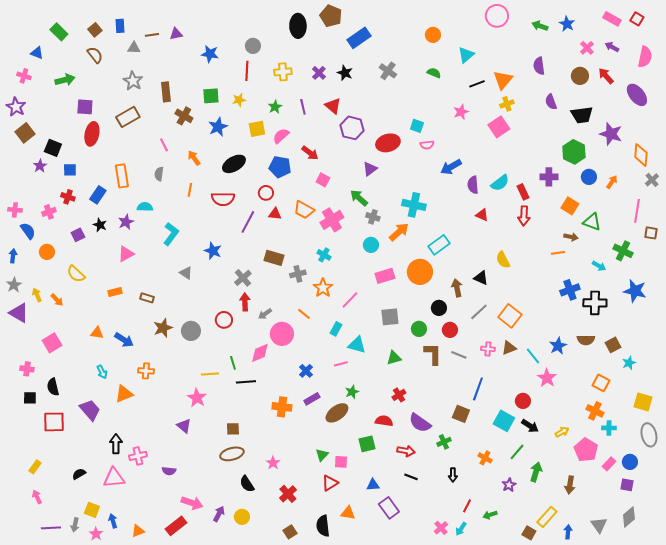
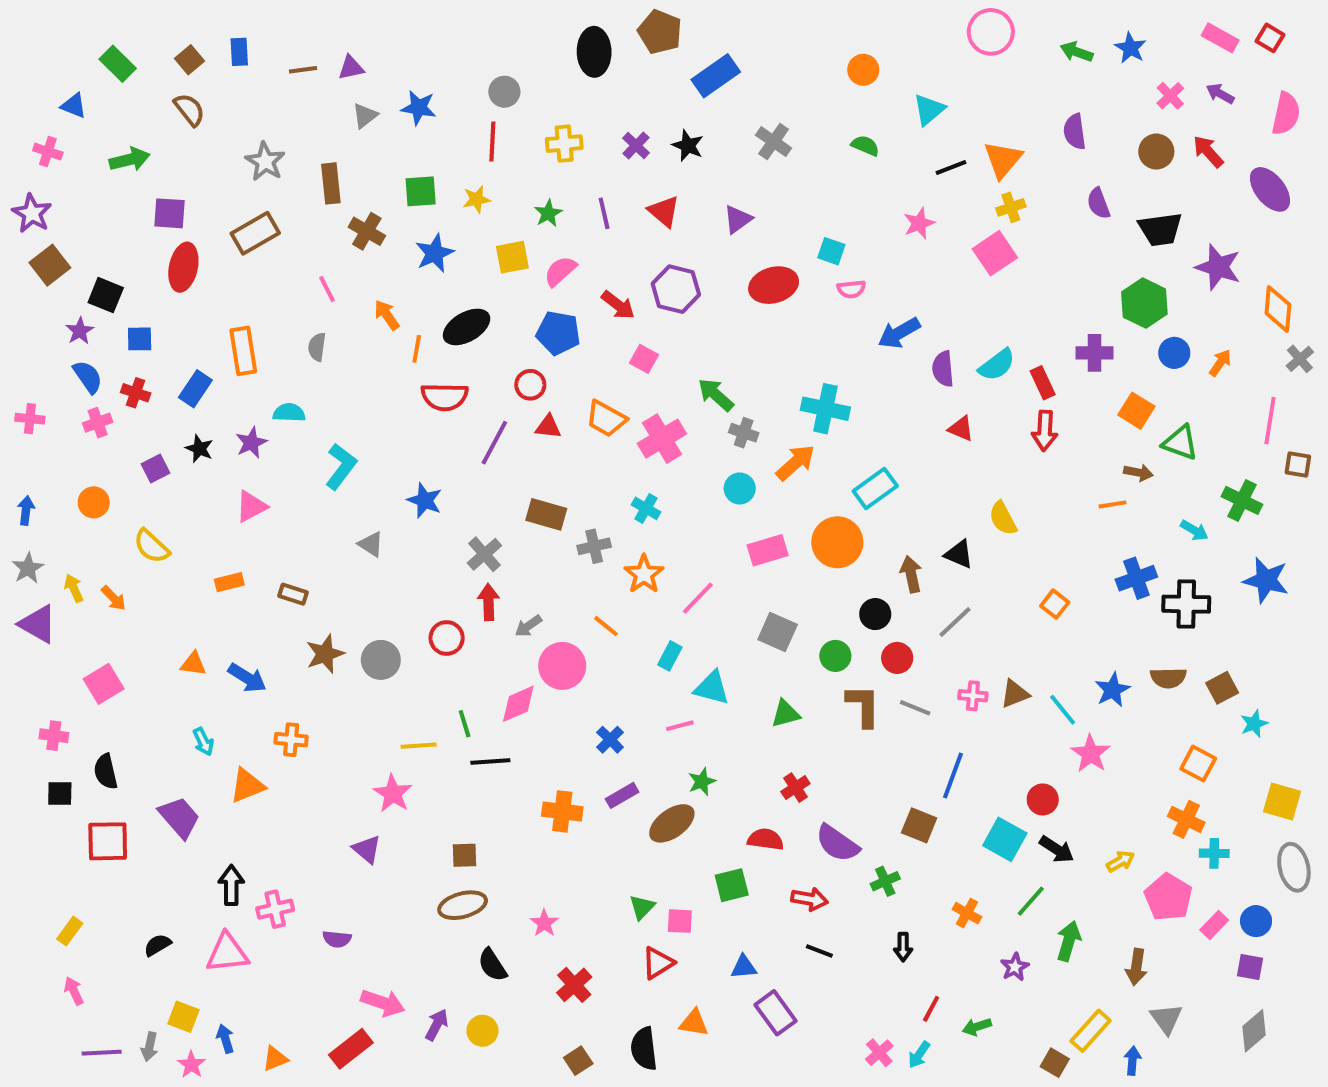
gray triangle: (134, 48) -> (365, 116), moved, turned -40
purple hexagon: (352, 128) -> (676, 289), moved
purple triangle: (370, 169) -> (738, 219), moved
orange line: (190, 190) -> (417, 349), moved
blue semicircle: (28, 231) -> (88, 377), moved
orange square: (510, 316) -> (1055, 604), moved, size x0.6
gray square: (390, 317) -> (778, 632), turned 30
gray triangle: (599, 525) -> (1166, 1019), moved

